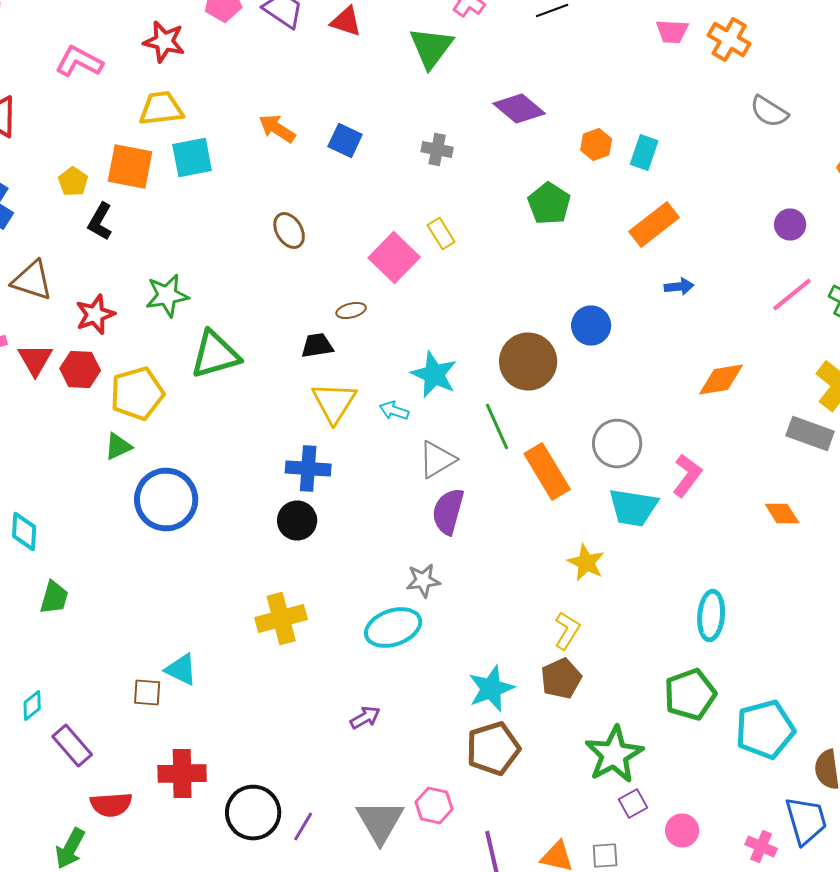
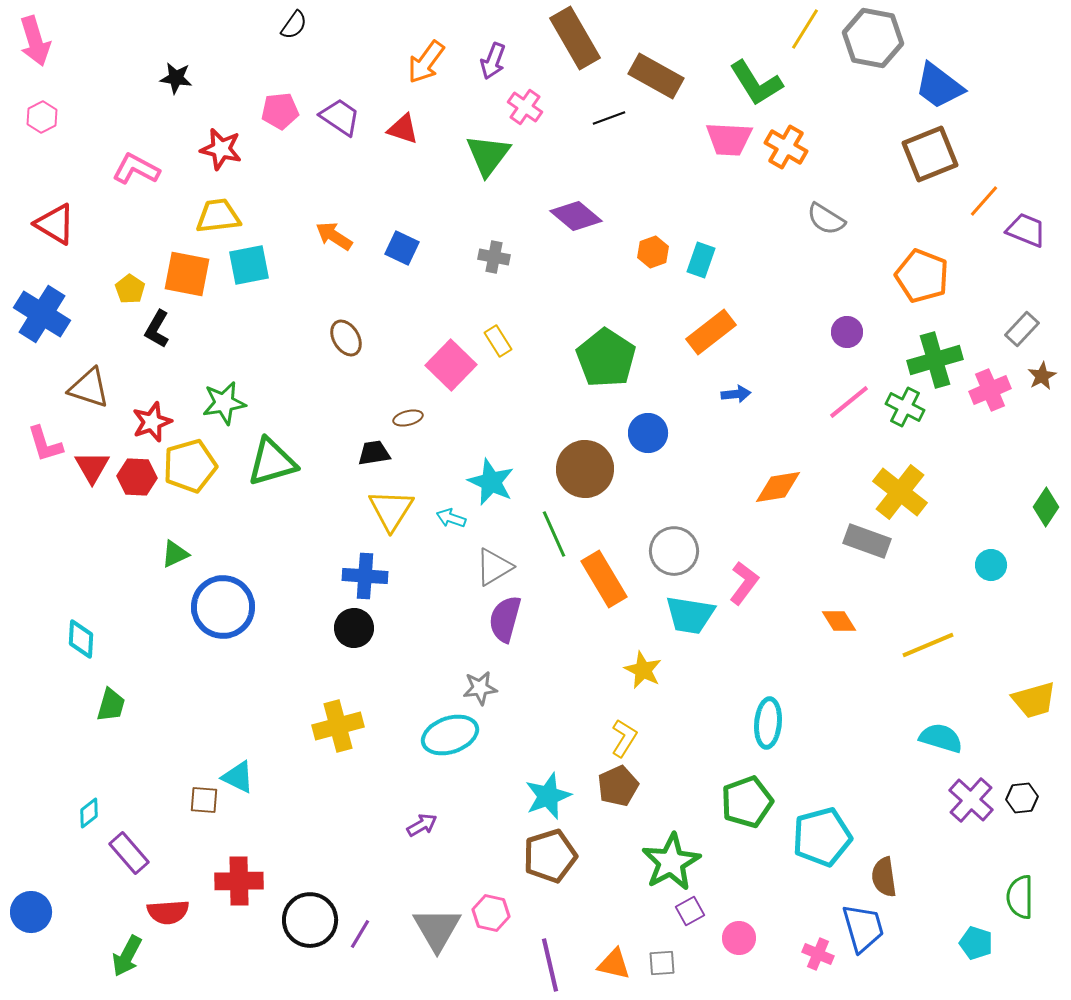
pink trapezoid: (672, 32) -> (729, 139), size x1.4
green pentagon: (549, 204) -> (606, 358), moved, size x1.4
yellow pentagon: (137, 394) -> (190, 466), moved

